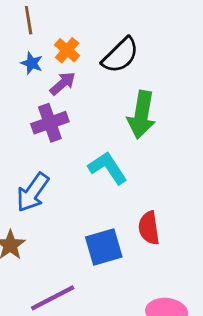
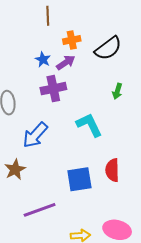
orange cross: (67, 50) -> (72, 40), turned 30
blue star: (32, 63) -> (43, 60), moved
green arrow: (141, 115) -> (117, 91), size x0.5

